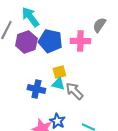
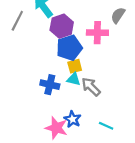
blue pentagon: (50, 41) -> (69, 48), moved, turned -30
purple hexagon: (26, 42) -> (62, 26), moved

